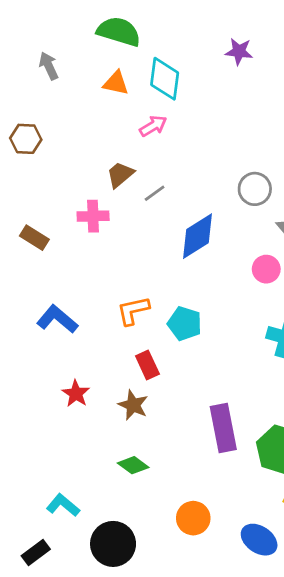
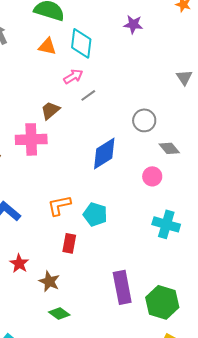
gray line: (155, 193) -> (88, 95), moved
pink cross: (93, 216) -> (31, 139), size x1.4
red rectangle: (147, 365) -> (69, 243), turned 36
brown star: (133, 405) -> (49, 281), moved

